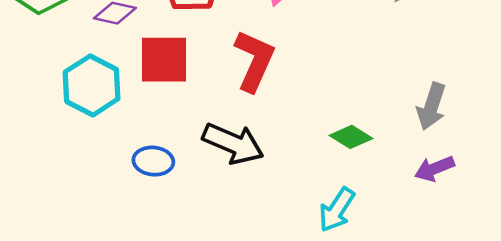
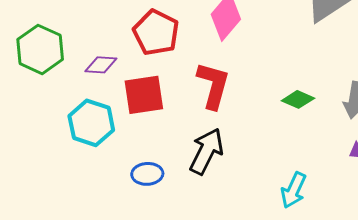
green diamond: (351, 137) -> (298, 99), moved
black arrow: (233, 143) -> (206, 151), turned -78

